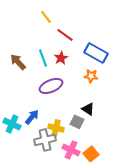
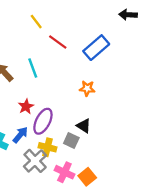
blue rectangle: (96, 53) -> (96, 48), moved, turned -70
red star: (61, 58) -> (26, 107), moved
purple ellipse: (51, 86) -> (43, 121), moved, turned -40
gray cross: (45, 140) -> (35, 161), turned -30

